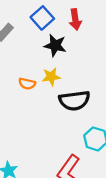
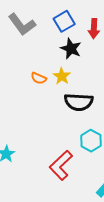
yellow star: (51, 77) -> (62, 76), turned 30

